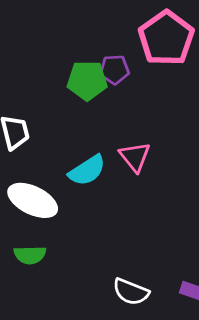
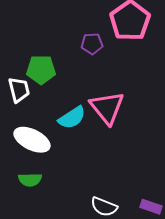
green pentagon: (87, 80) -> (41, 70), moved
pink triangle: (135, 157) -> (107, 108), size x1.5

